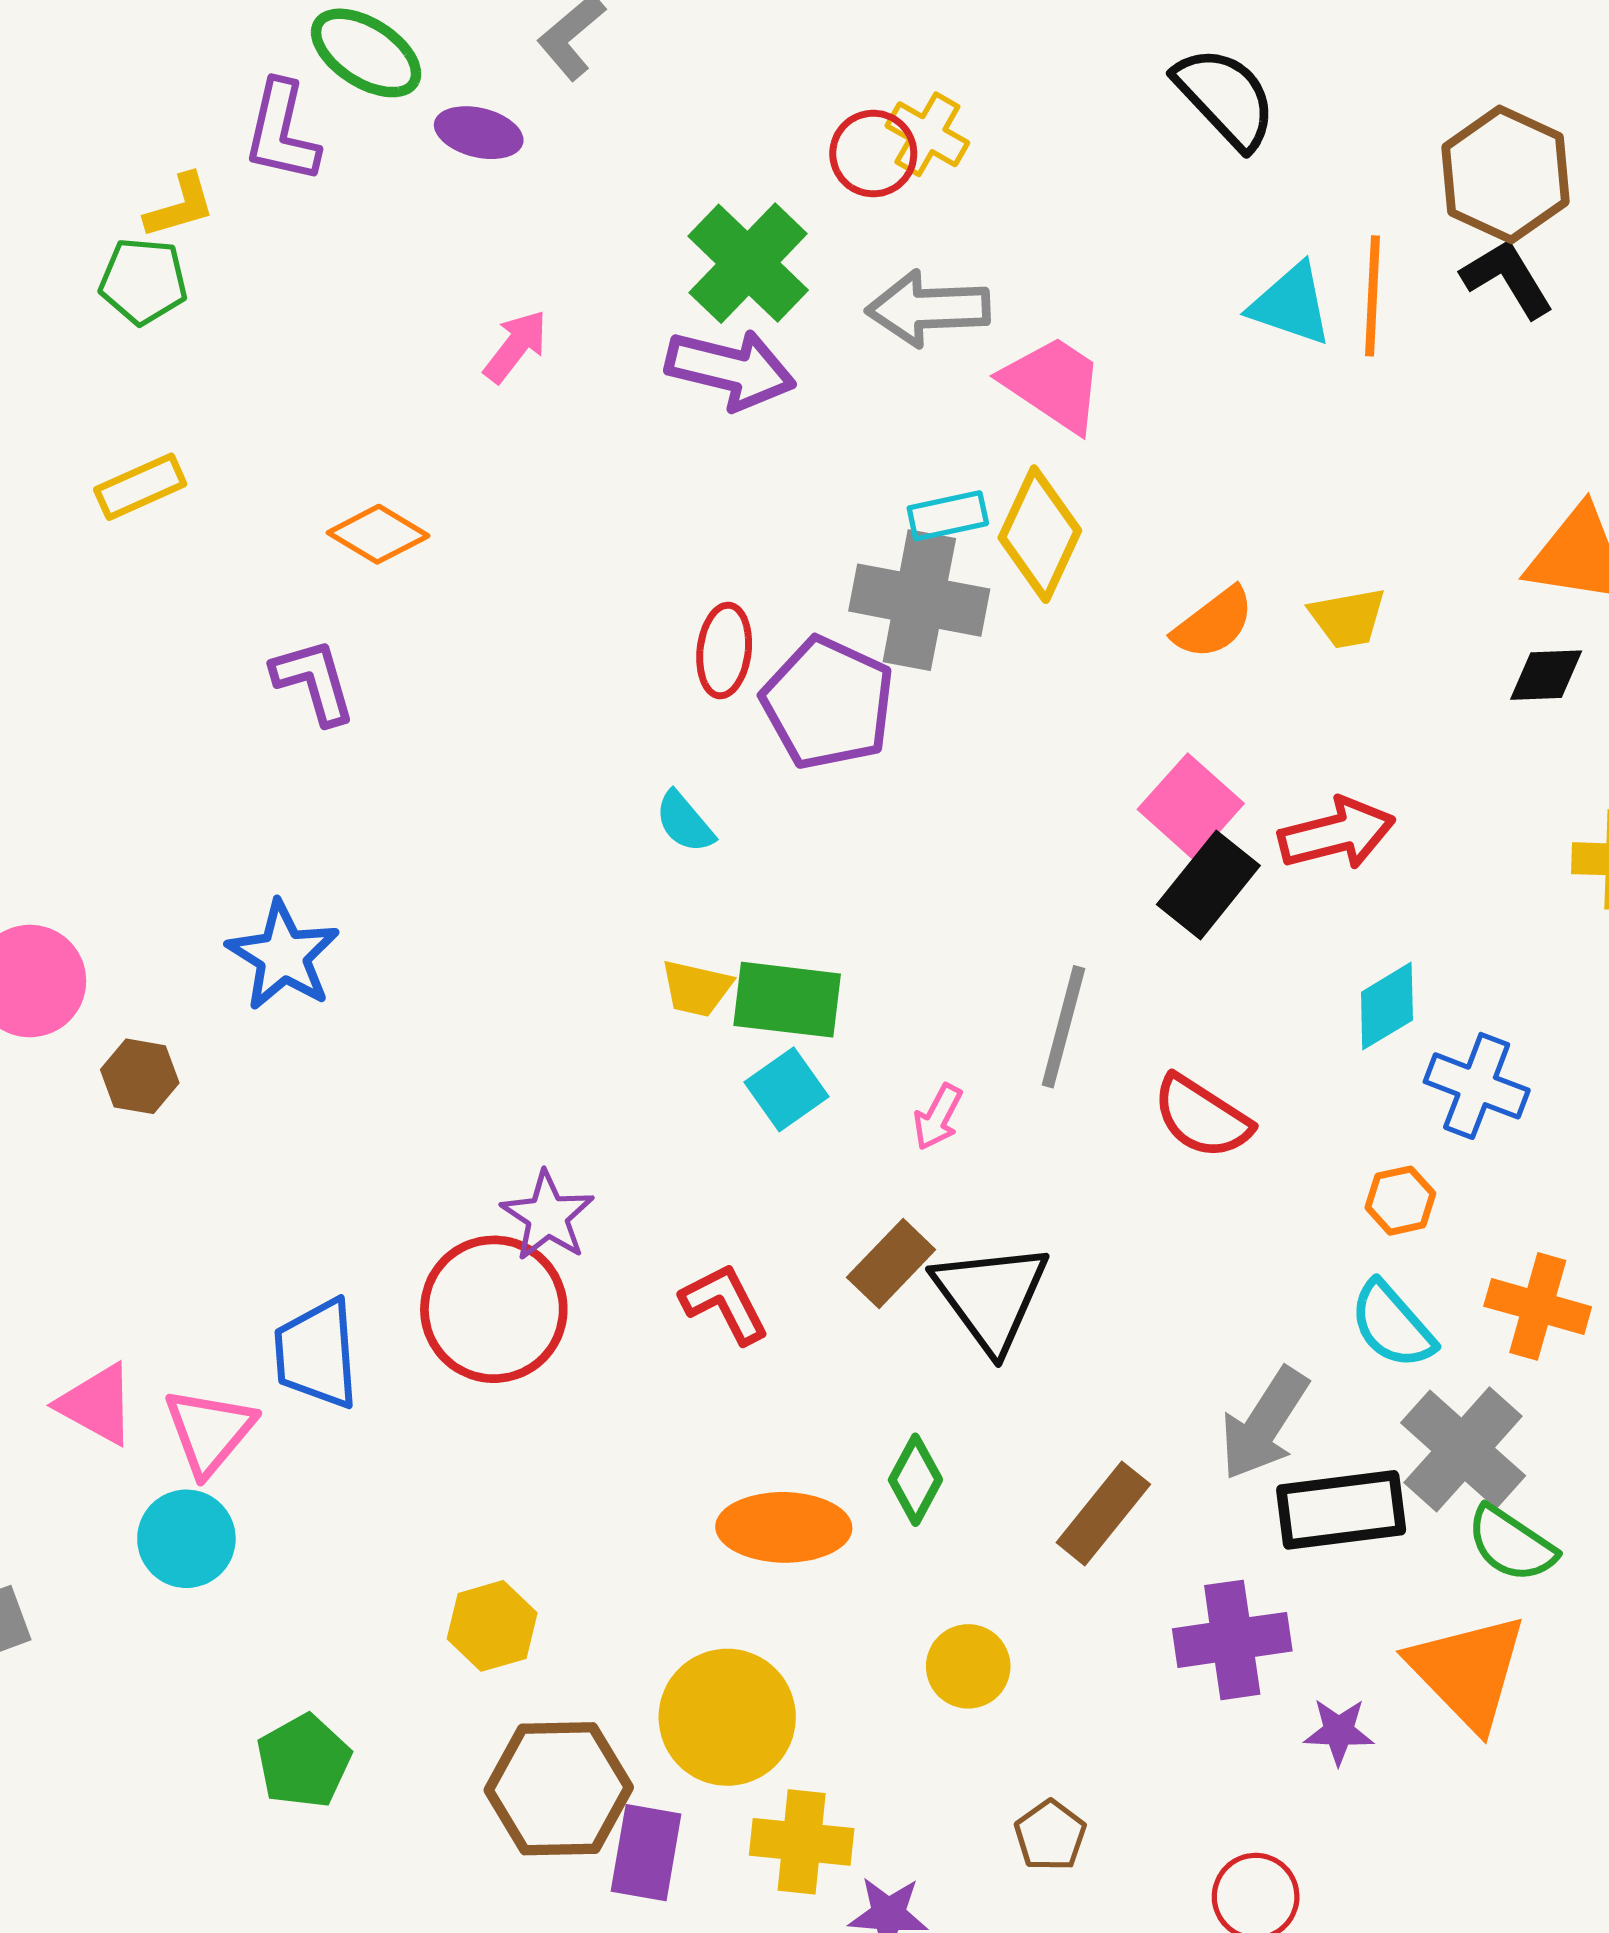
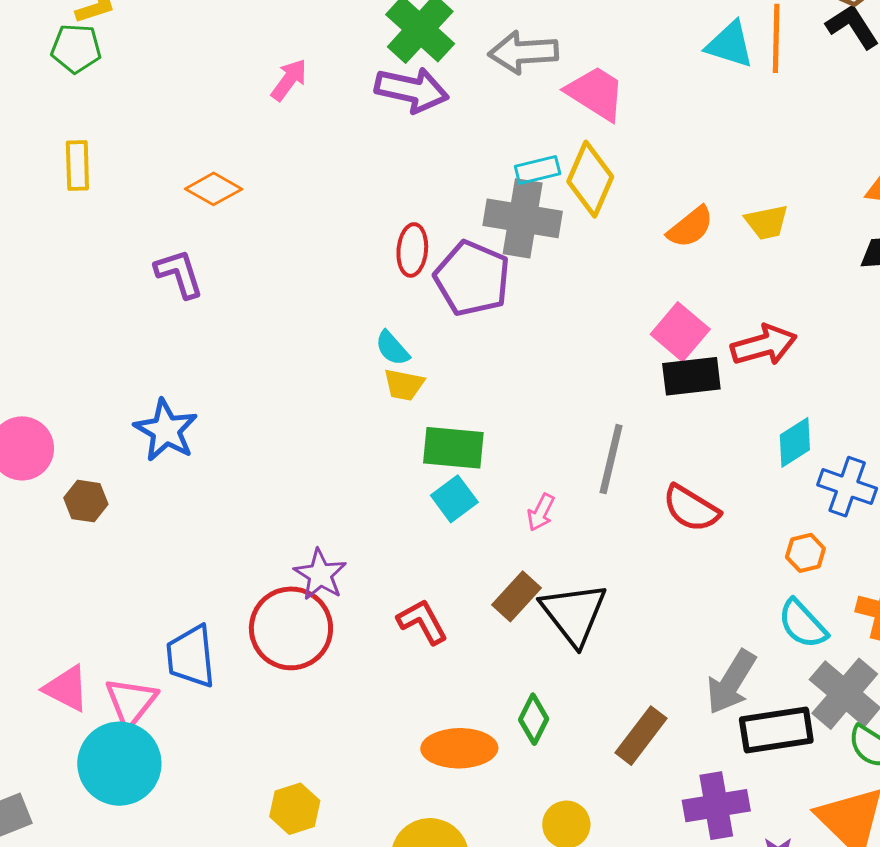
yellow rectangle: (140, 487) -> (77, 165), turned -66
black rectangle: (1208, 885) -> (691, 376), turned 46
yellow trapezoid: (696, 988) -> (404, 385), moved
cyan circle: (186, 1539) -> (119, 764), size x1.5

